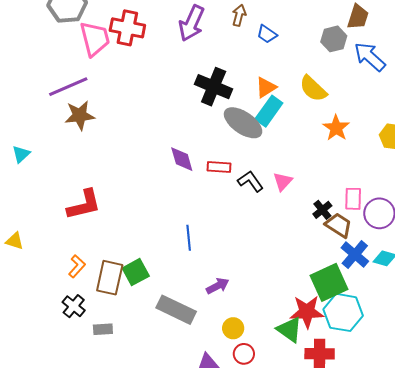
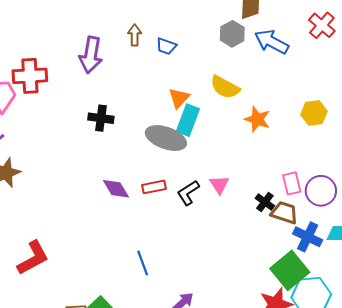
black cross: (214, 87) -> (101, 118), moved, size x0.7
black L-shape: (250, 181) -> (188, 193), turned -72

